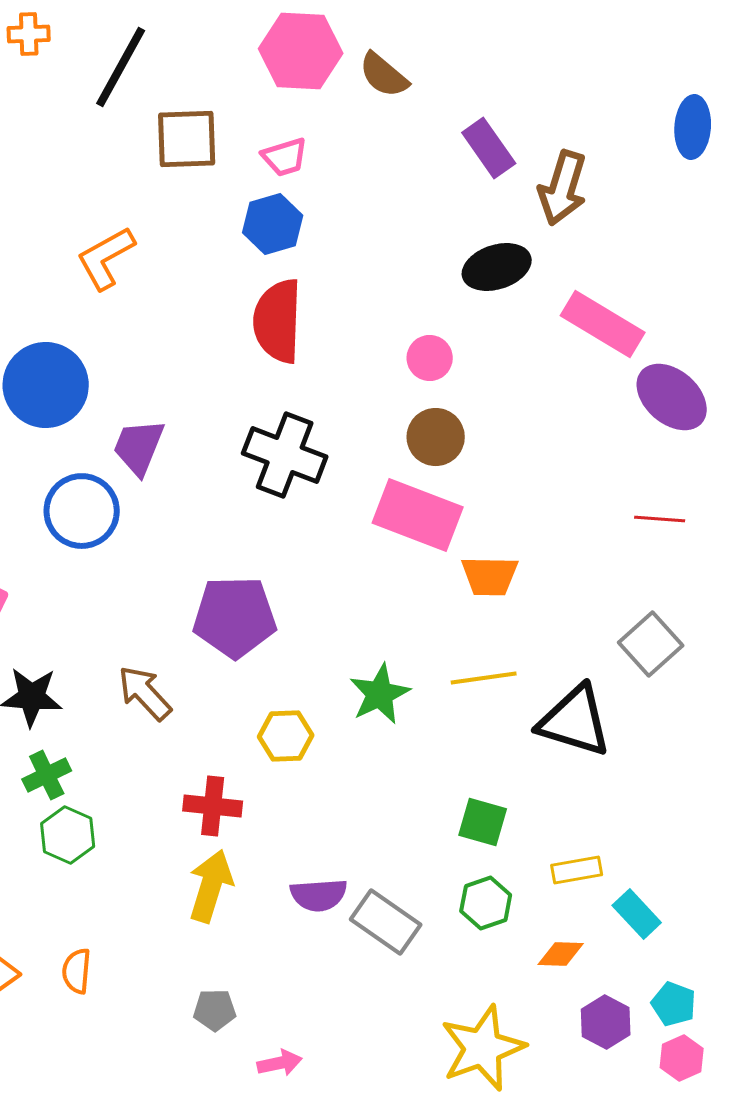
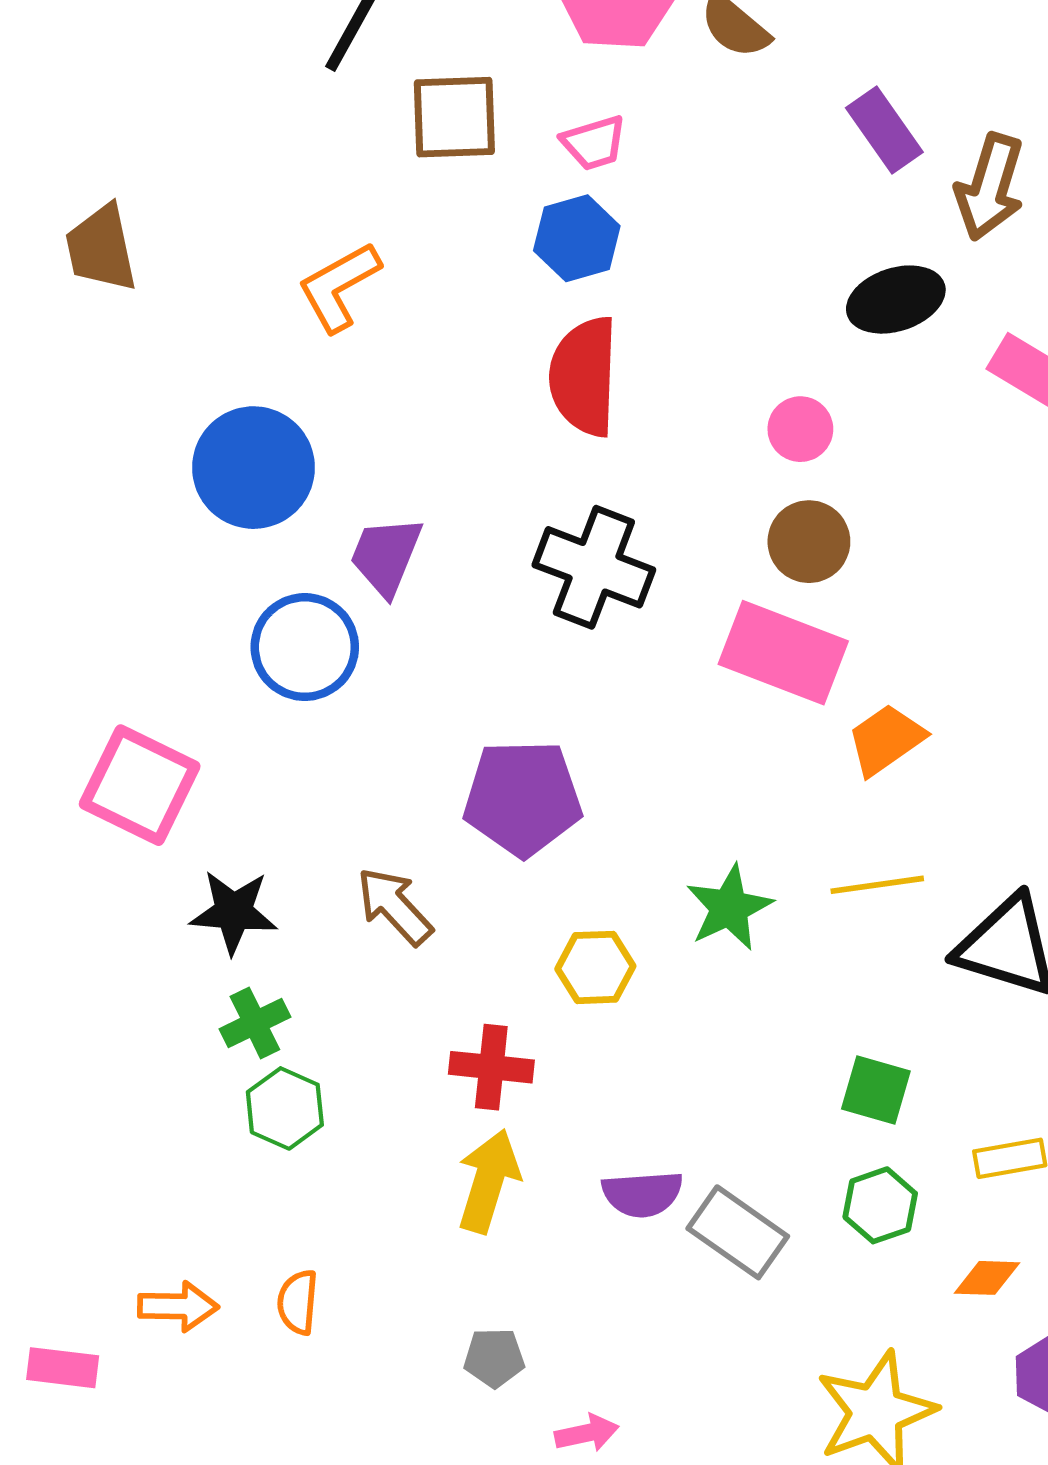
orange trapezoid: (490, 576) -> (886, 740), turned 144

